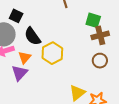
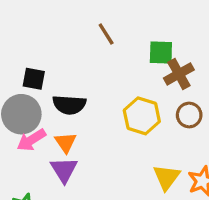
black semicircle: (33, 36) -> (69, 105), turned -36
yellow hexagon: (52, 53) -> (142, 116), moved

